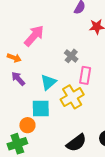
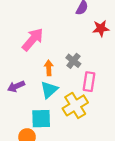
orange arrow: (14, 58) -> (49, 68), moved, turned -112
purple arrow: (18, 79) -> (16, 86), turned -70

